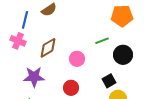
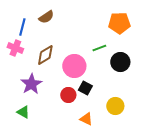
pink circle: (77, 59) -> (74, 66), size x1.5
purple star: (34, 77) -> (31, 84), turned -30
black square: (109, 81) -> (85, 88), moved, turned -32

